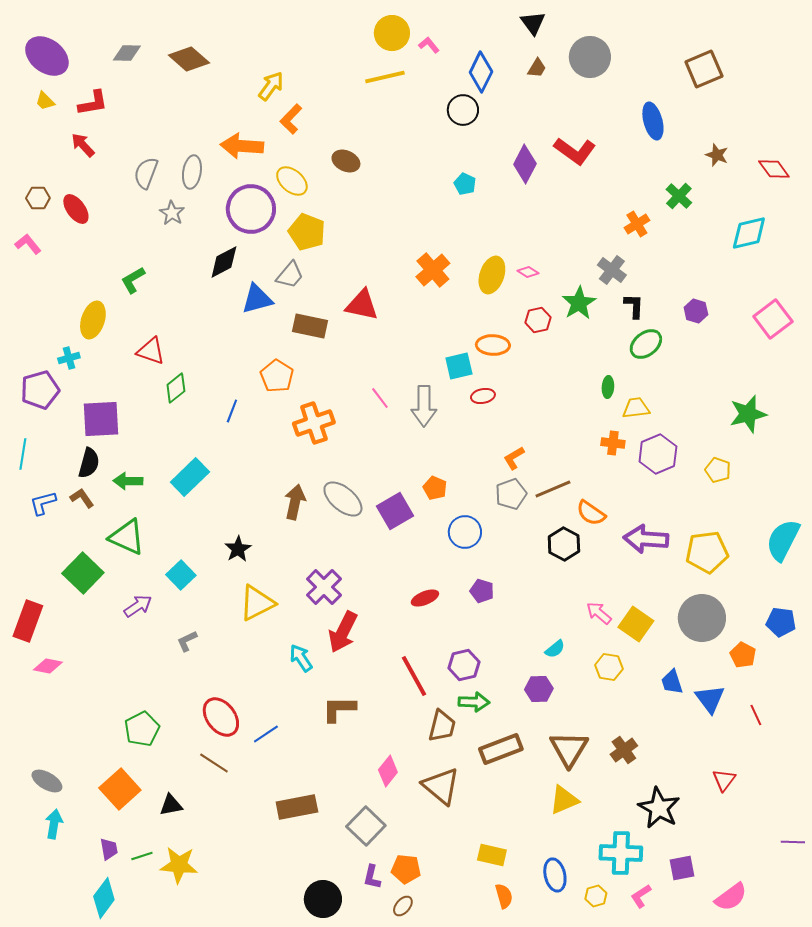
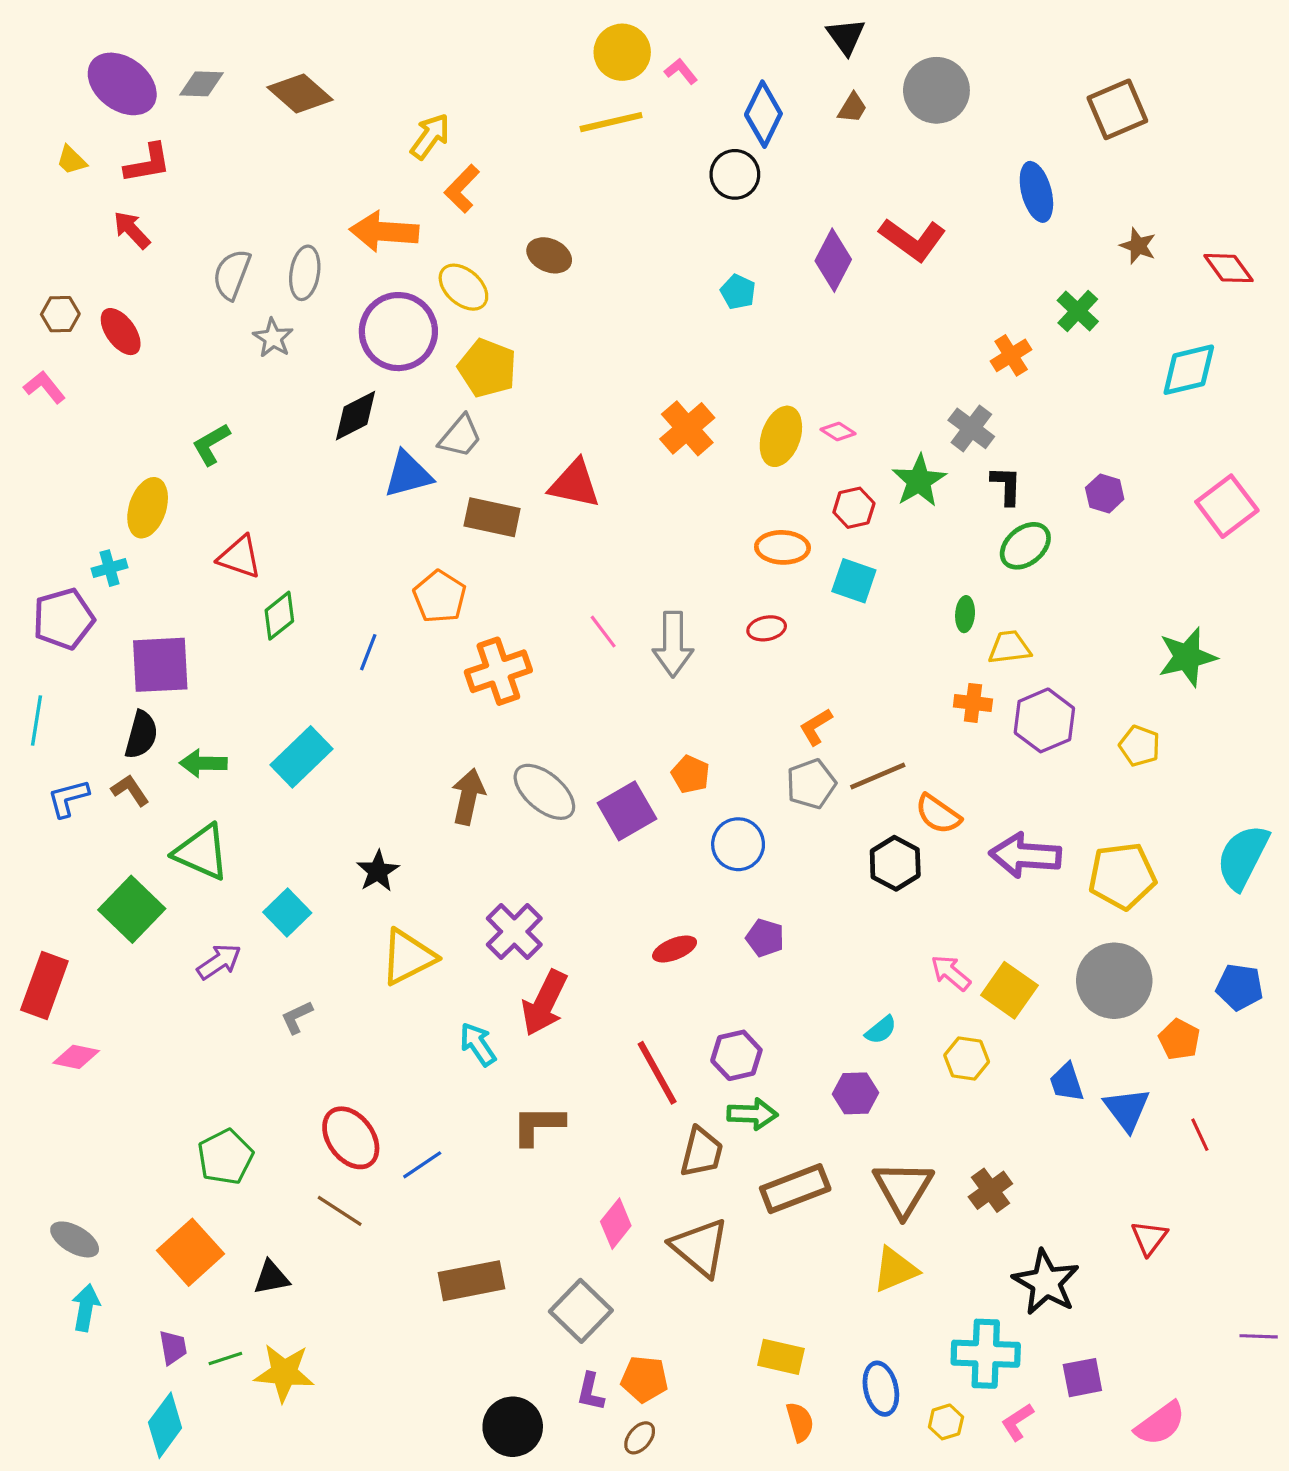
purple ellipse: (47, 56) -> (122, 84), moved
cyan square: (459, 366) -> (854, 581), moved, turned 32

